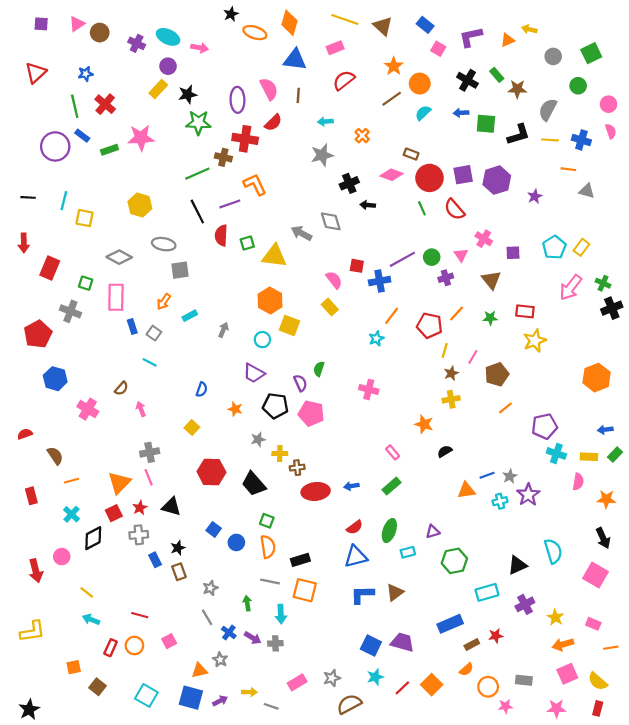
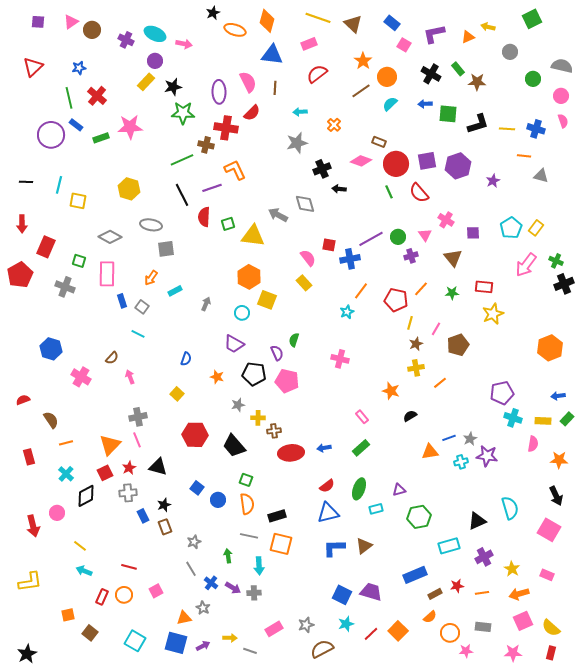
green square: (591, 53) -> (532, 19), moved
gray semicircle: (548, 110) -> (562, 66), moved, turned 75
red pentagon: (38, 334) -> (20, 275), moved
orange line: (505, 408) -> (440, 383), moved
purple star: (528, 495) -> (487, 456), turned -30
orange line: (611, 648) -> (482, 593), moved

